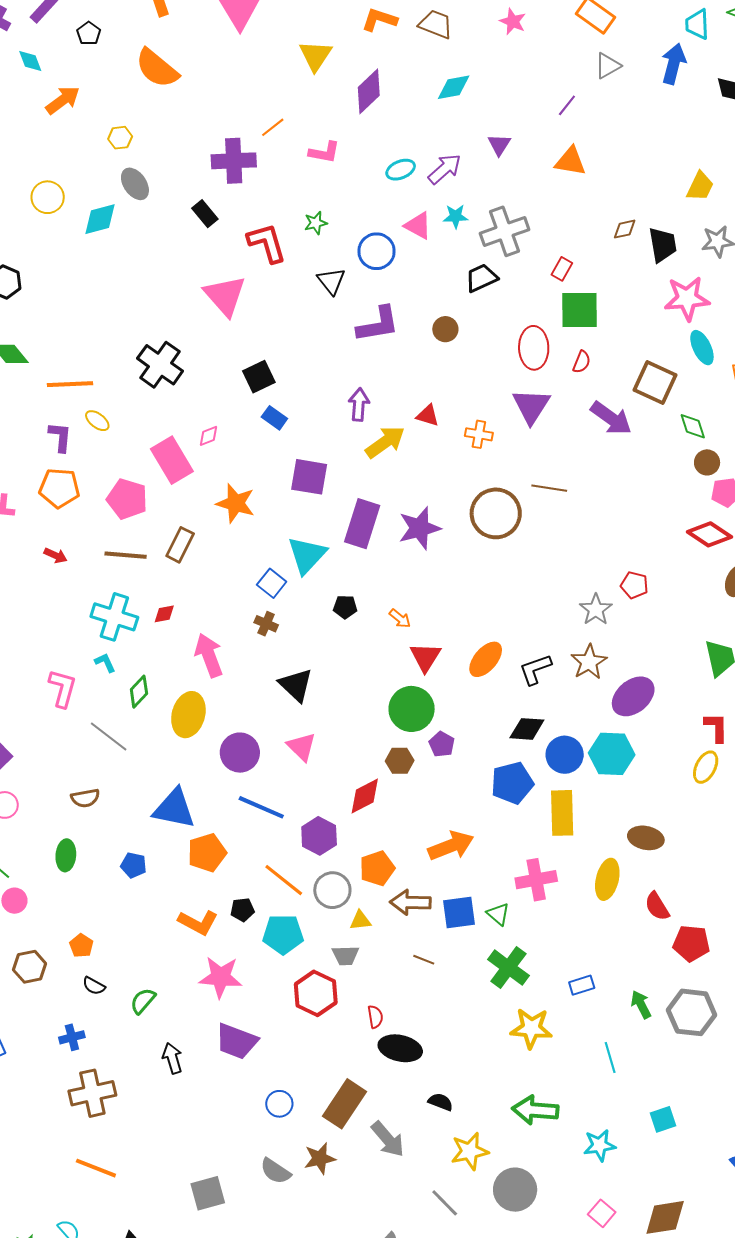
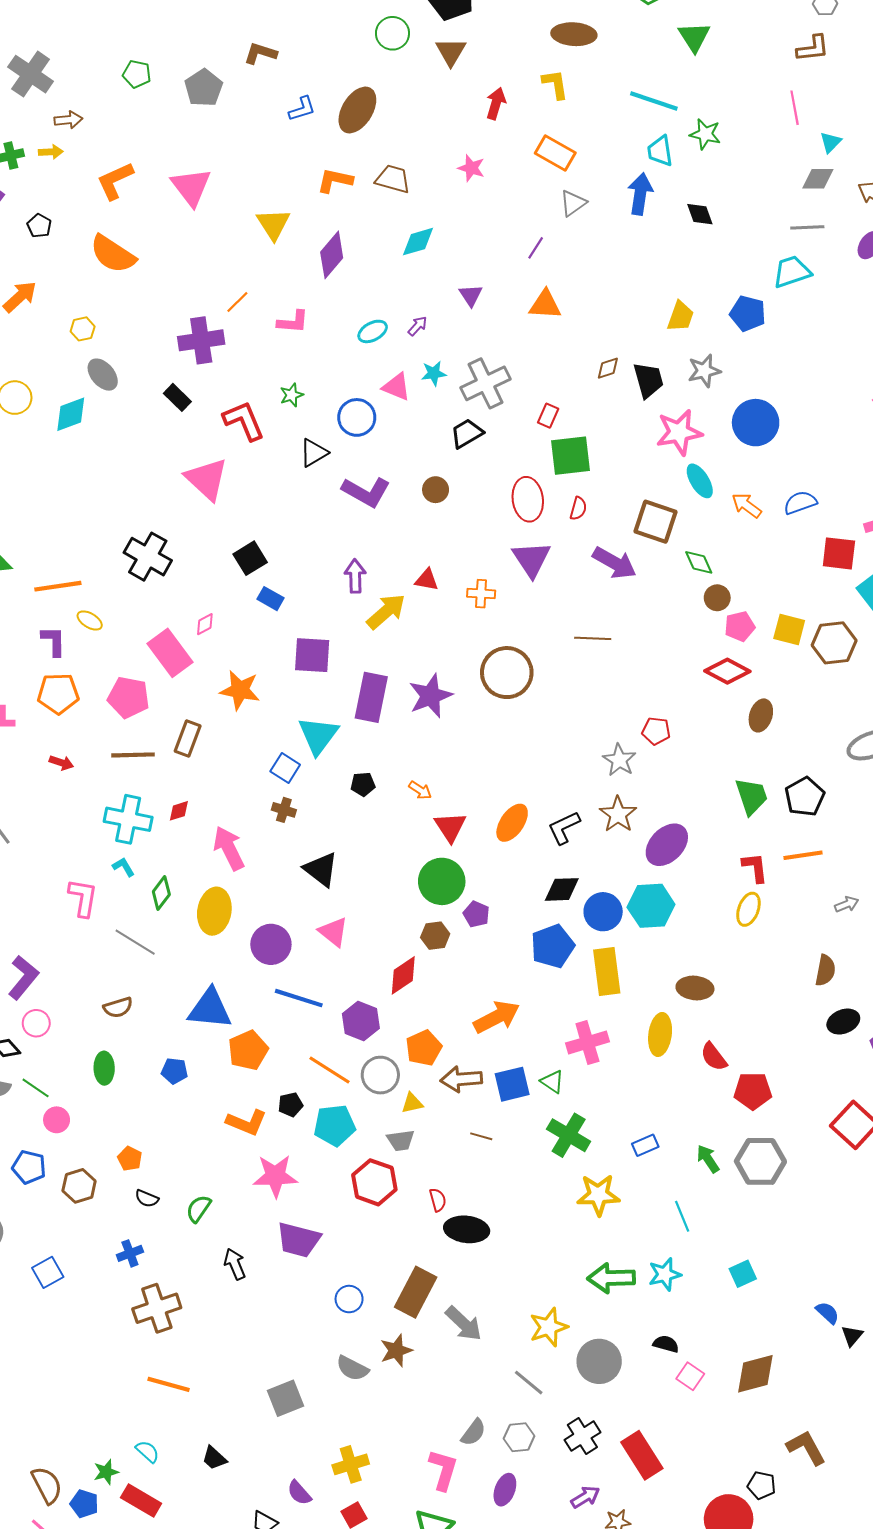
purple arrow: (445, 169) -> (418, 326), size x0.6
black triangle: (331, 281) -> (314, 453), turned 44
purple L-shape: (378, 324) -> (366, 492), turned 45
brown line: (549, 488) -> (593, 638), moved
black semicircle: (441, 1102) -> (666, 1344), moved
cyan star: (600, 1145) -> (665, 1274), moved

